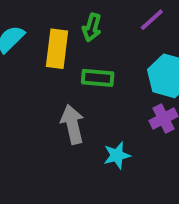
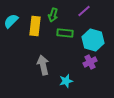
green rectangle: (98, 78) -> (65, 33), moved

